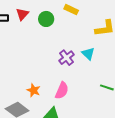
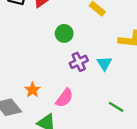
green circle: (46, 19) -> (64, 33), moved

